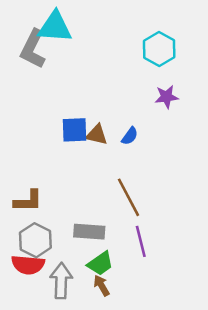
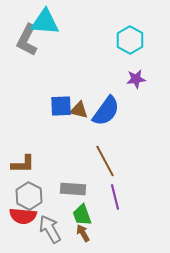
blue semicircle: (130, 136) -> (106, 111), size x2.0
green trapezoid: (100, 263) -> (82, 215), turned 105
gray arrow: (61, 281) -> (50, 229), turned -32

